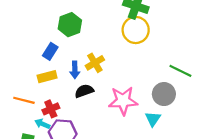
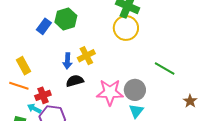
blue rectangle: (50, 51) -> (44, 26), moved
yellow rectangle: (47, 77) -> (24, 66), moved, turned 72
gray circle: (164, 94) -> (135, 90), moved

